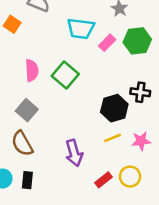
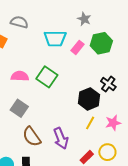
pink semicircle: (32, 70) -> (20, 76), turned -78
black cross: (140, 92) -> (108, 84), turned 35
yellow line: (112, 138) -> (90, 123), turned -32
brown semicircle: (22, 144) -> (32, 137), moved

